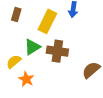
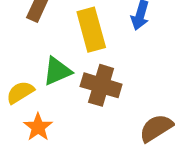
yellow rectangle: (47, 21) -> (91, 30), turned -50

